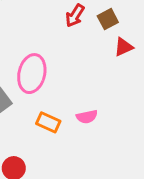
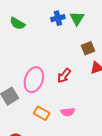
red arrow: (75, 16) -> (64, 76), moved

